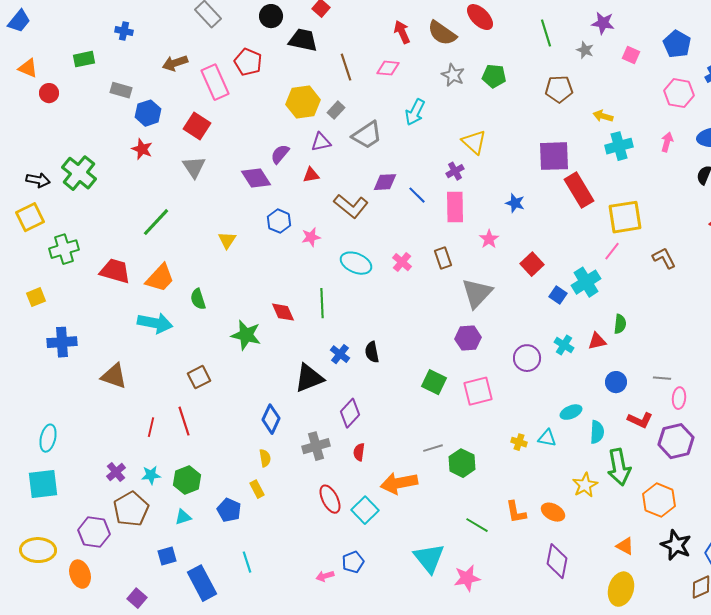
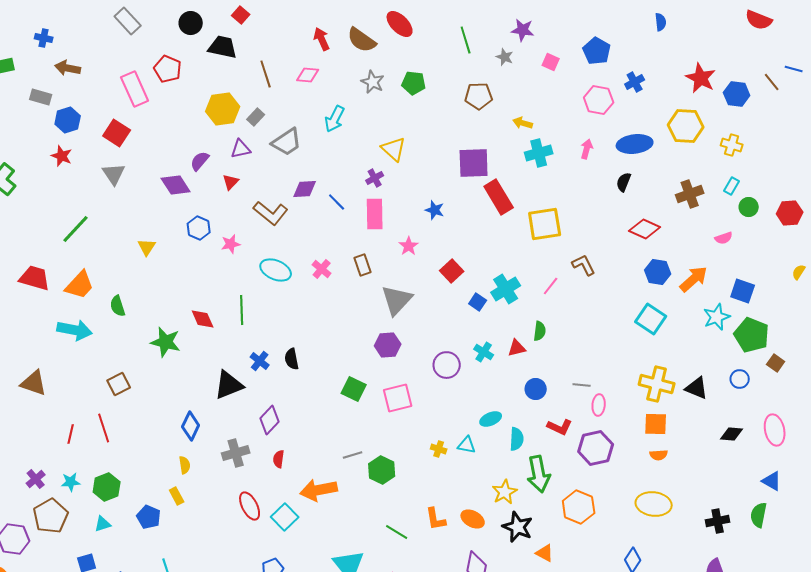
brown arrow: (175, 63) -> (68, 68), moved, turned 30
red triangle: (311, 175) -> (231, 182), turned -36
pink line: (612, 251) -> (551, 286), moved
black star: (676, 545) -> (518, 527), moved

